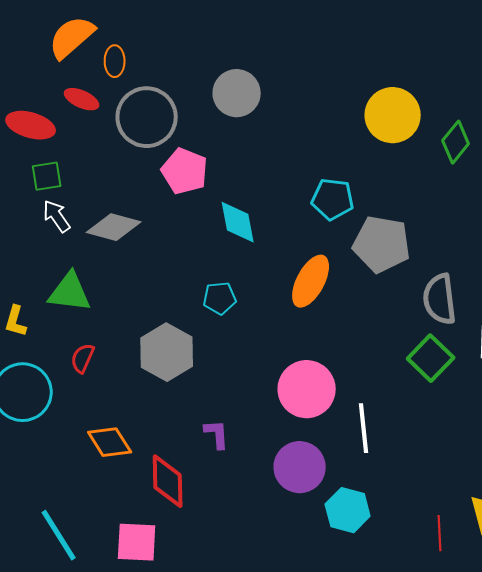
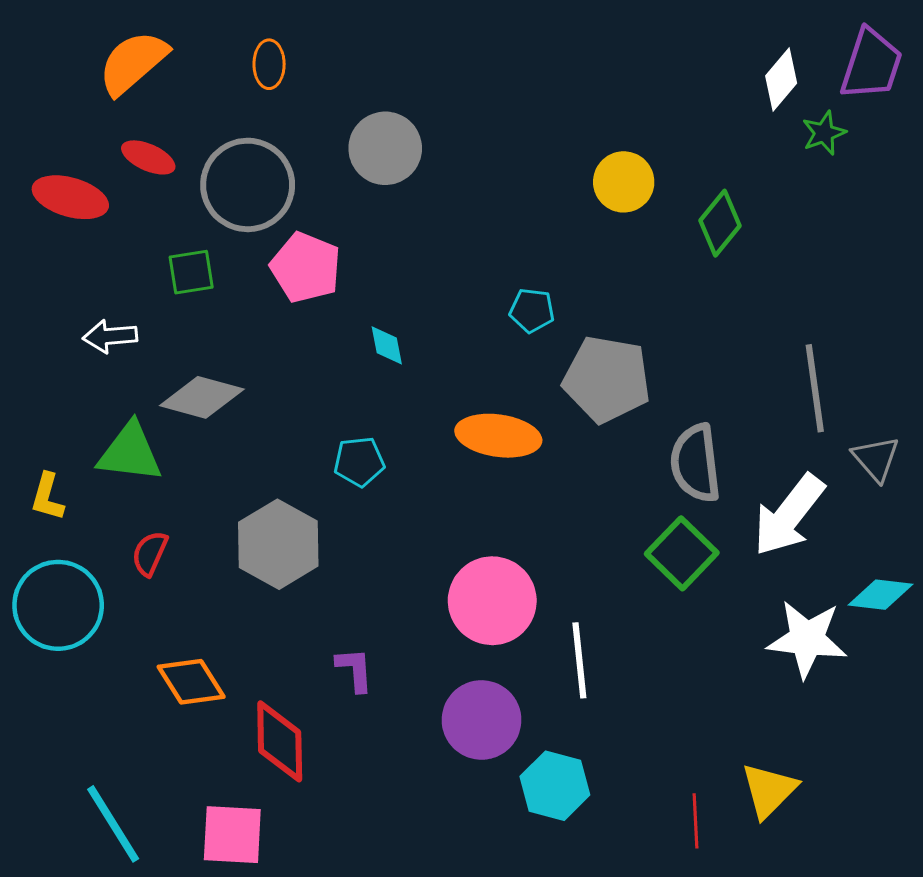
orange ellipse: (115, 61) -> (269, 64), moved
yellow circle: (393, 115) -> (624, 182), size x0.7
green square: (47, 176) -> (191, 272), moved
cyan pentagon: (333, 199) -> (532, 310), size x0.7
white arrow: (57, 216) -> (110, 336), turned -60
cyan diamond: (238, 222) -> (387, 345), size x0.6
gray diamond: (114, 227) -> (202, 397), moved
orange ellipse: (311, 281) -> (498, 436), turned 70

